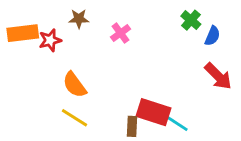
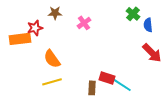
orange rectangle: (23, 33) -> (20, 39), moved
blue semicircle: (212, 36) -> (148, 25), turned 152
red rectangle: (154, 112) -> (107, 78), size x0.7
yellow line: (75, 118) -> (52, 82), turned -48

